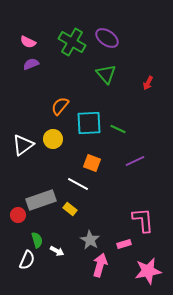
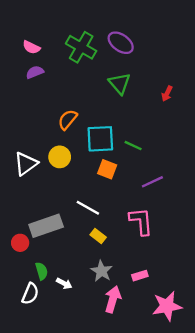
orange square: (92, 163) -> (107, 169), moved
yellow rectangle: (70, 209) -> (98, 236), moved
pink L-shape: (143, 220) -> (141, 221), moved

